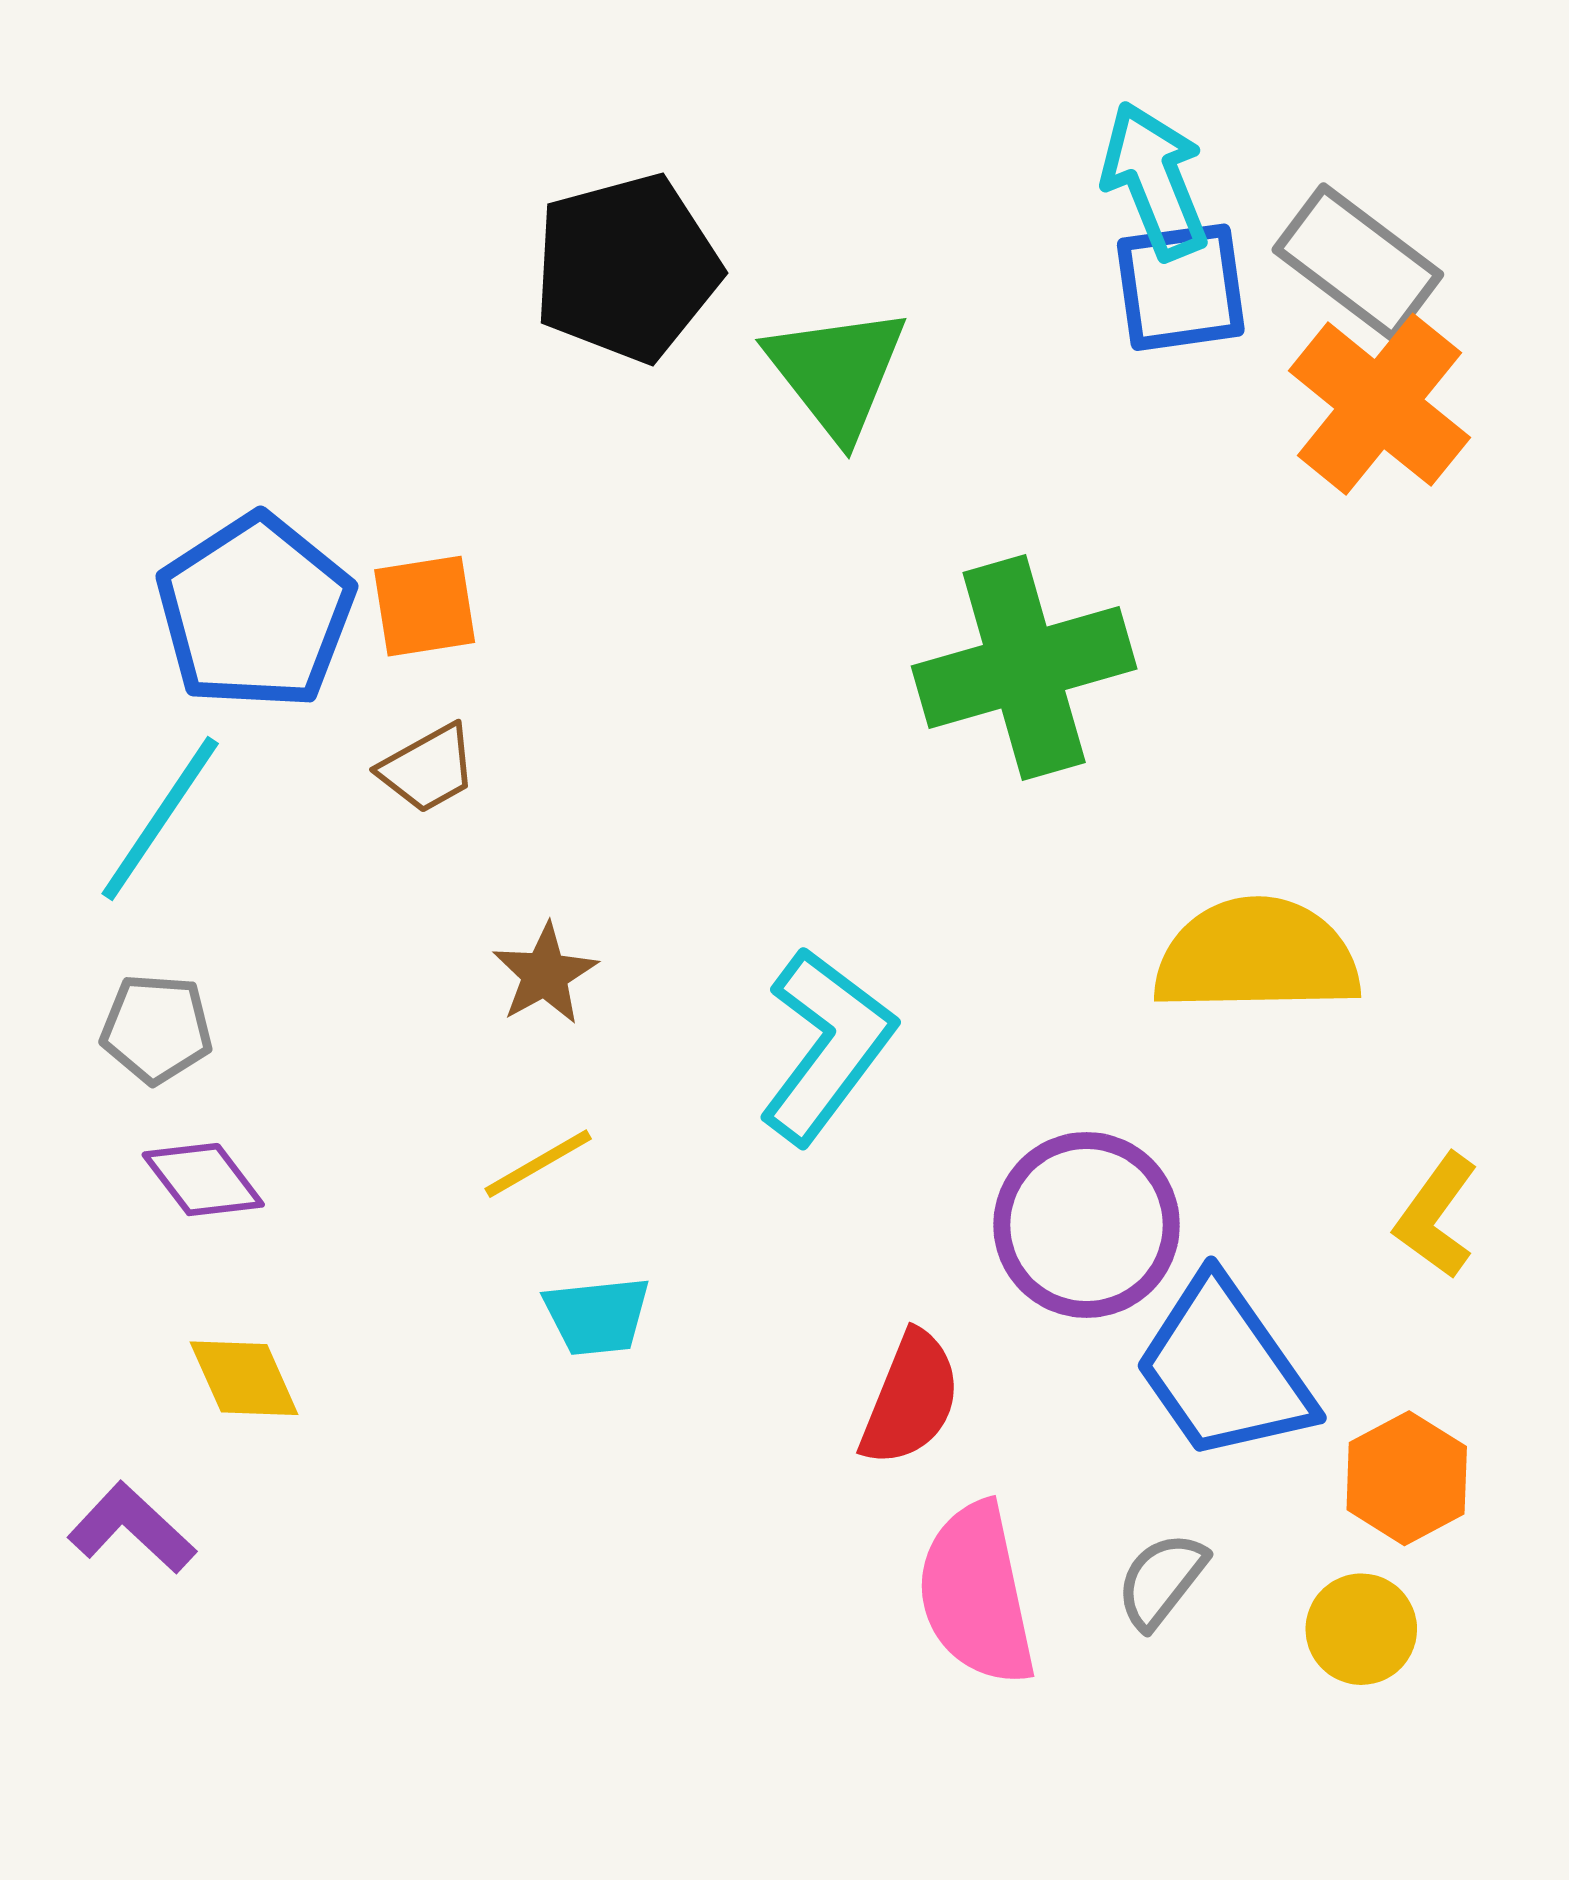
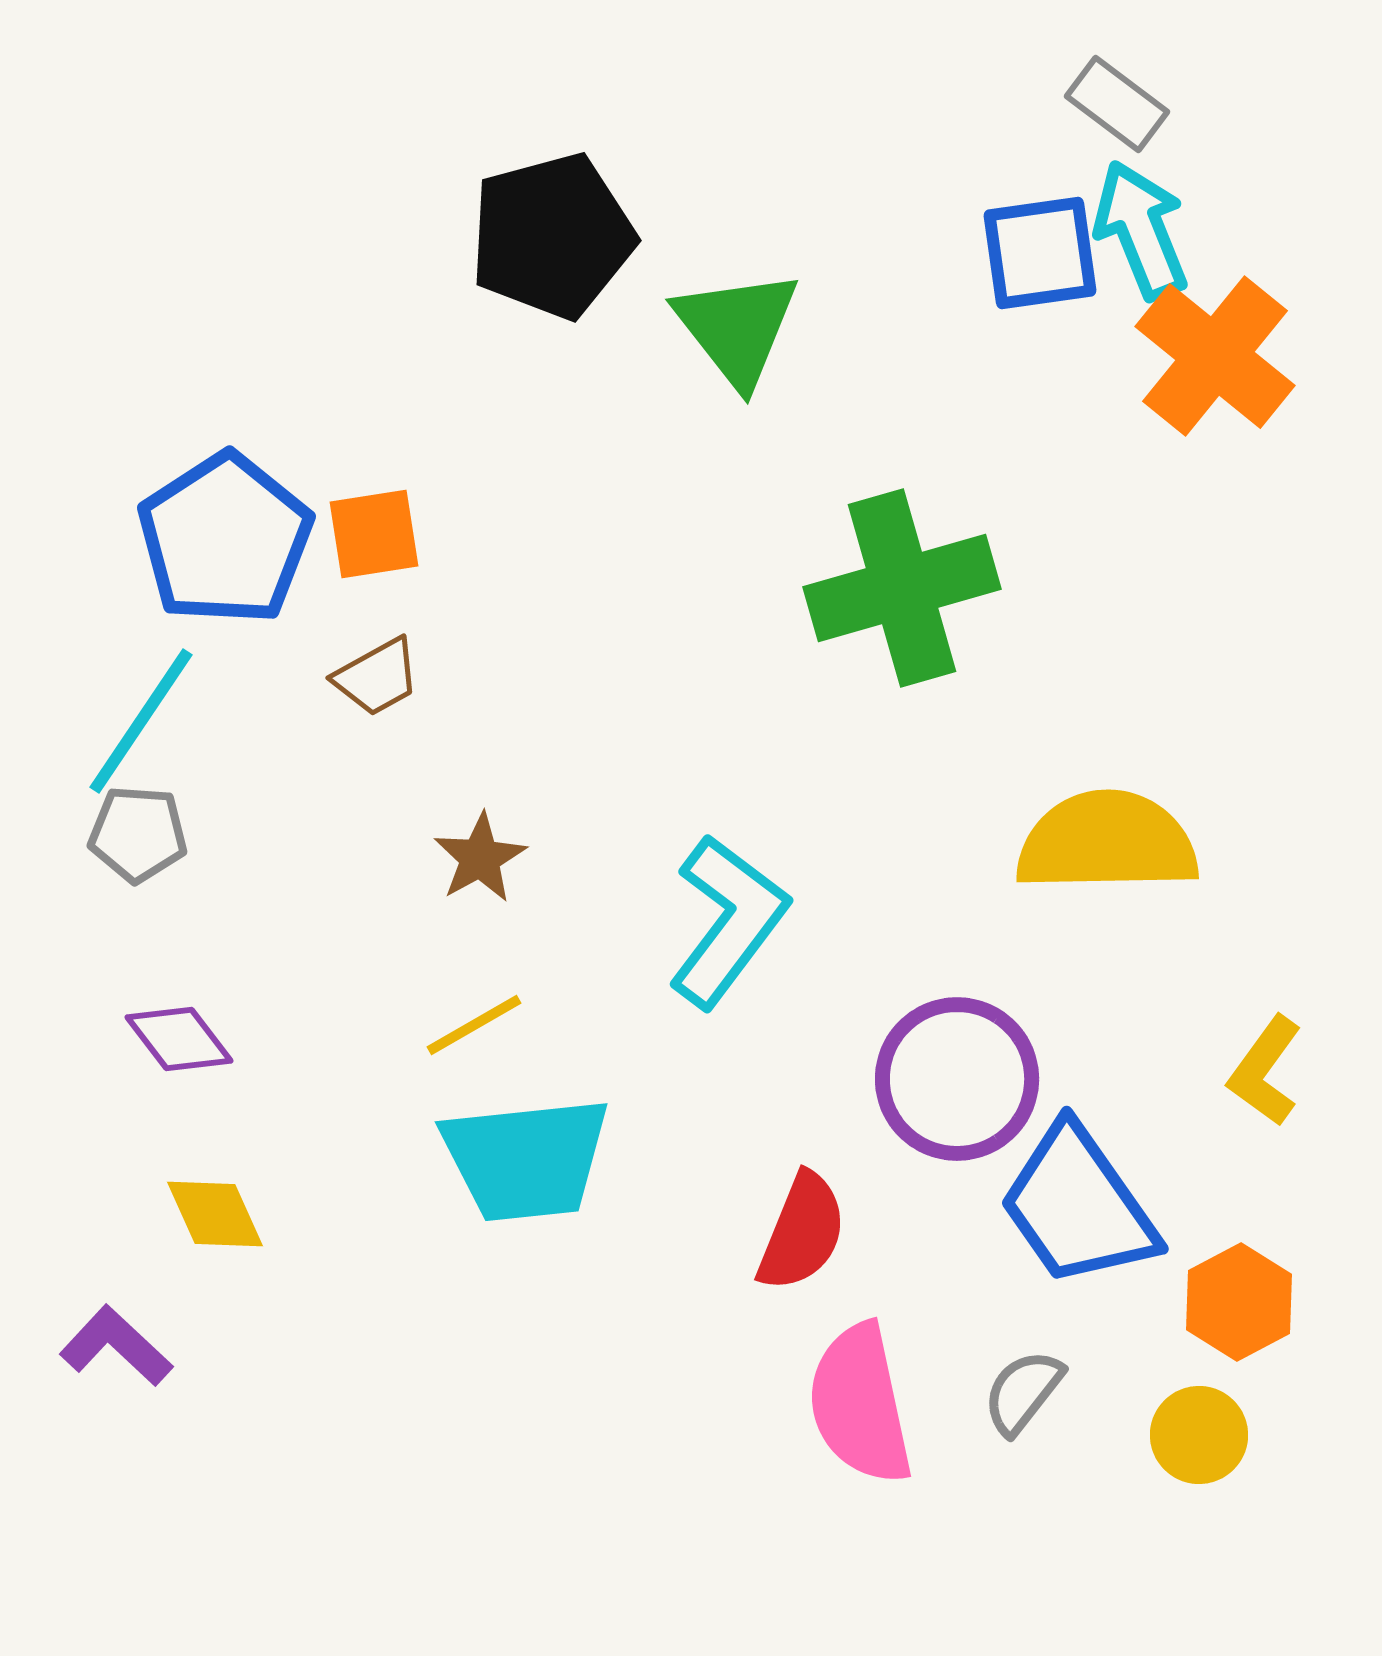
cyan arrow: (1155, 180) -> (1141, 230), moved
gray rectangle: (1358, 262) -> (1117, 104), moved, size x0.7
gray pentagon: (157, 1029) -> (138, 834), moved
cyan trapezoid: (597, 1316) -> (526, 1159), size x1.8

